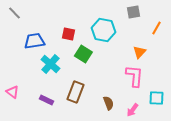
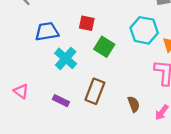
cyan hexagon: (103, 30) -> (144, 30), moved

